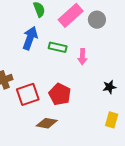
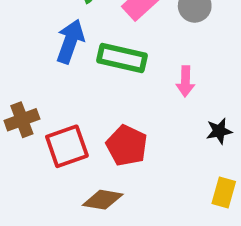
green rectangle: (58, 47) -> (122, 58), size x1.4
pink arrow: (82, 57) -> (185, 81), moved

